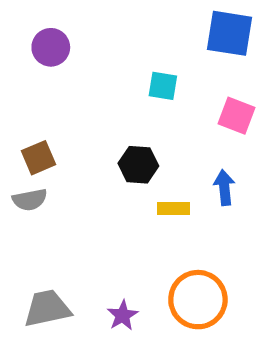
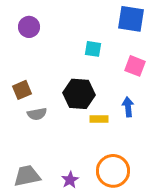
black hexagon: (138, 165) -> (79, 94), size x1.4
gray semicircle: (30, 200) -> (37, 114), moved

